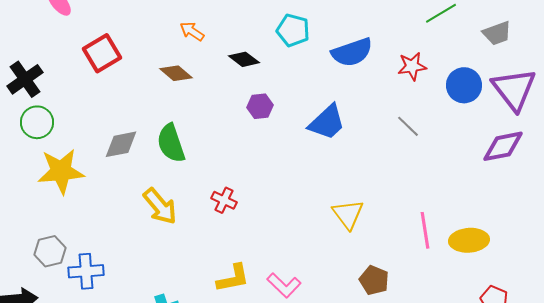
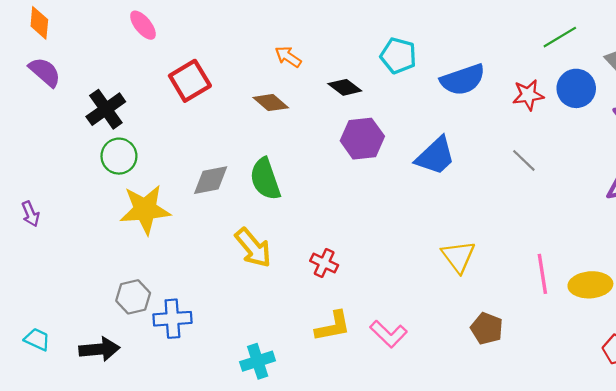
blue circle: (464, 85) -> (576, 88), moved
purple hexagon: (260, 106) -> (362, 139), size x1.5
red cross: (224, 200) -> (324, 263), moved

